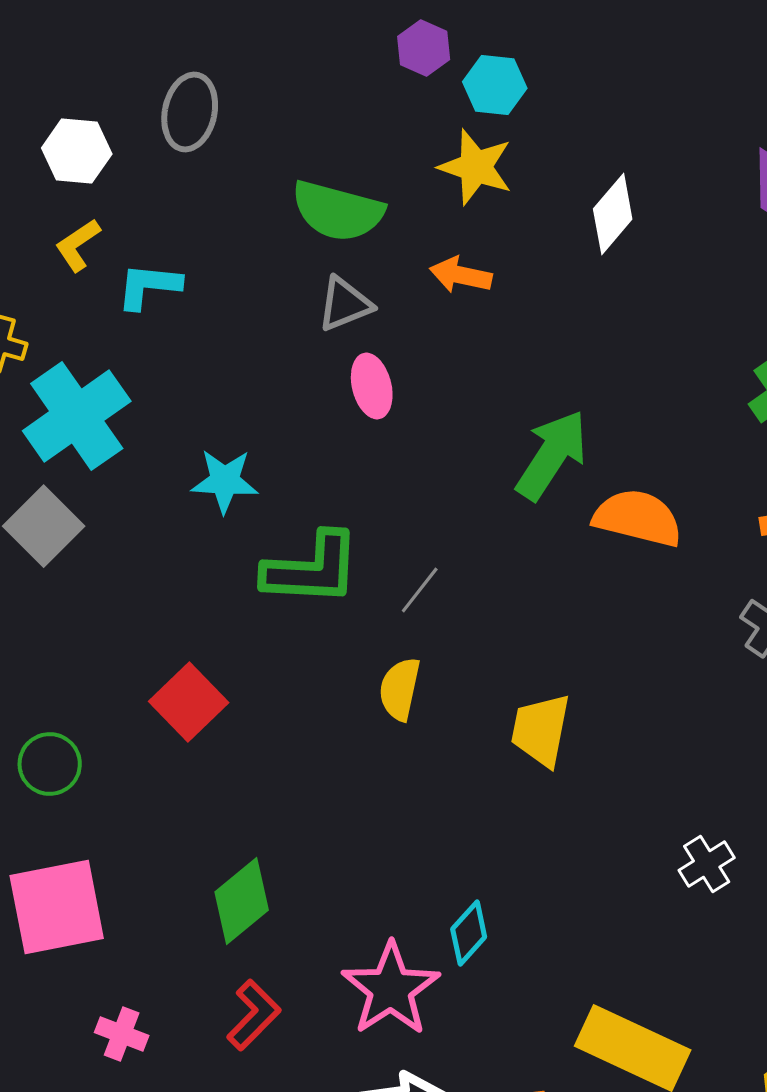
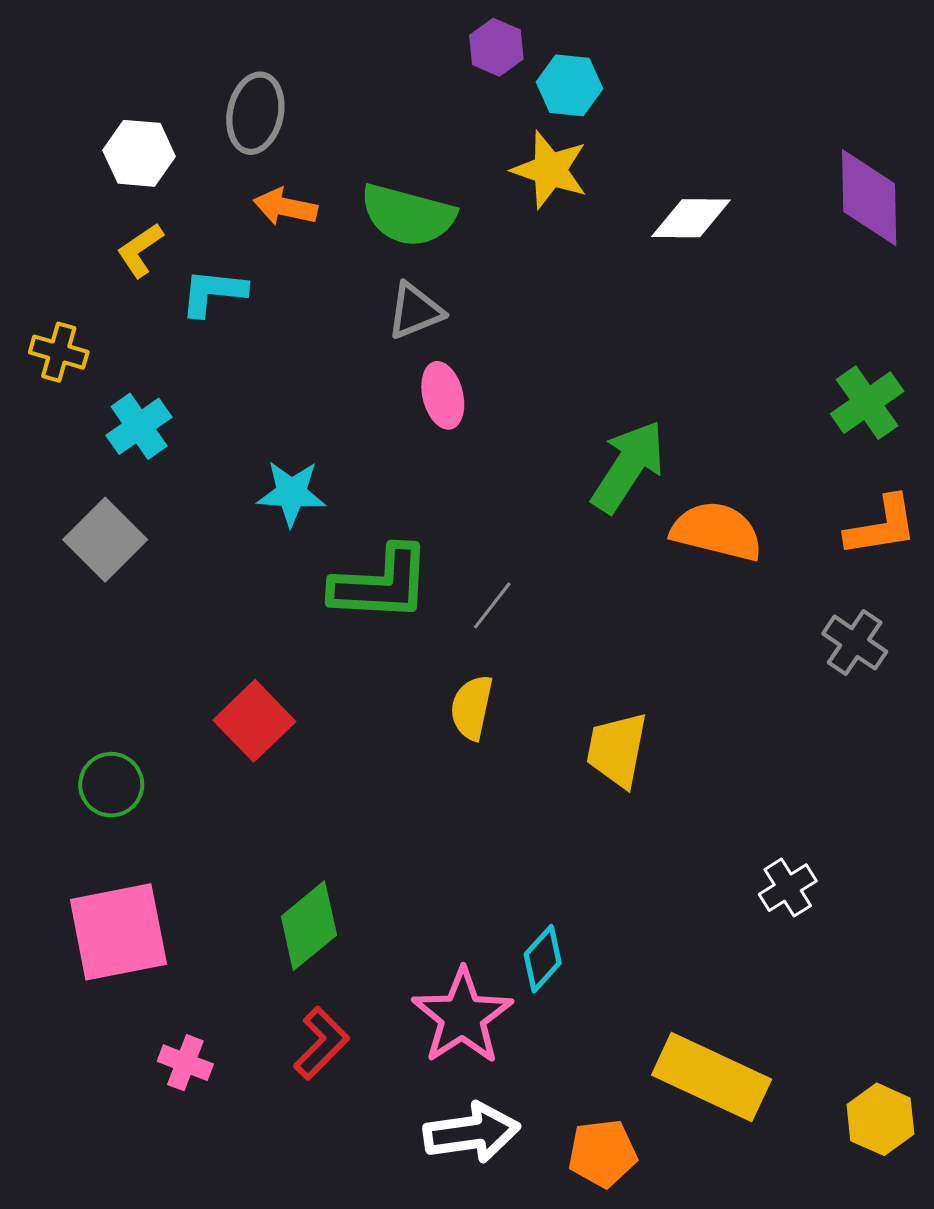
white diamond: (613, 214) -> (691, 218), turned 50
orange arrow: (461, 275) -> (285, 207), moved
cyan cross: (77, 416) -> (139, 426), size x0.6

